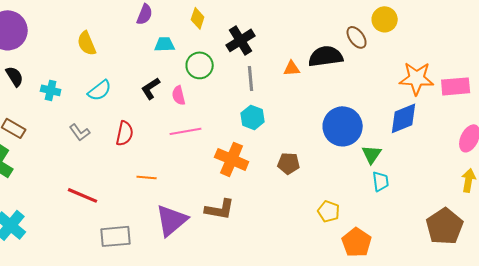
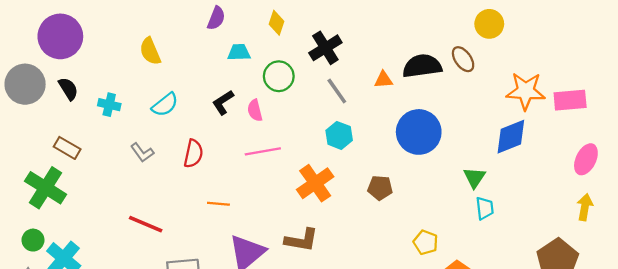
brown ellipse: (357, 37) -> (463, 59), moved
gray line: (251, 78) -> (337, 91), turned -30
blue circle: (343, 126) -> (419, 132), moved
orange cross: (232, 159) -> (315, 183), turned 32

